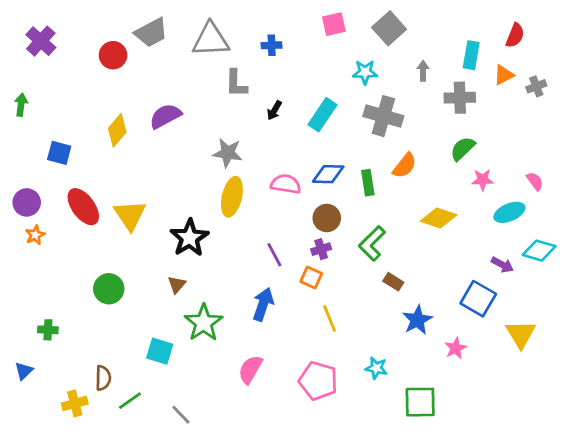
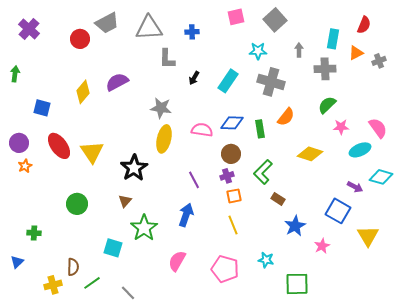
pink semicircle: (535, 181) -> (378, 128), size x1.5
orange square: (311, 277) -> (234, 196), moved, turned -35

